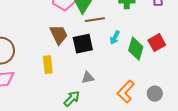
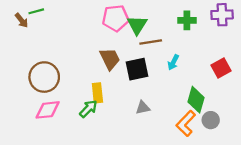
green diamond: (136, 49) -> (196, 100), moved
gray circle: (155, 94) -> (211, 120), moved
green arrow: (72, 99) -> (88, 109), moved

